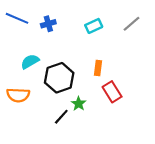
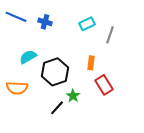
blue cross: (48, 24) -> (45, 22), turned 32
gray line: (132, 24) -> (110, 35), moved, turned -30

